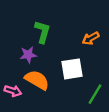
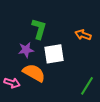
orange arrow: (91, 38) -> (83, 35), turned 49
white square: (72, 69) -> (54, 54), moved

